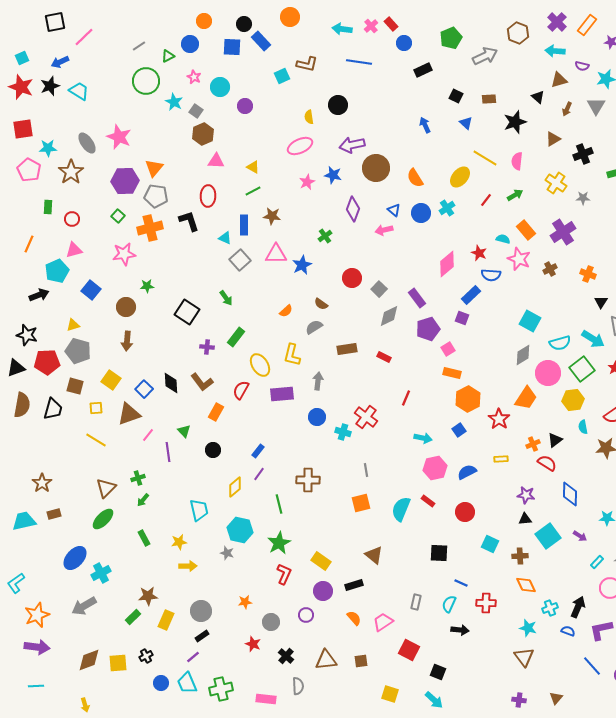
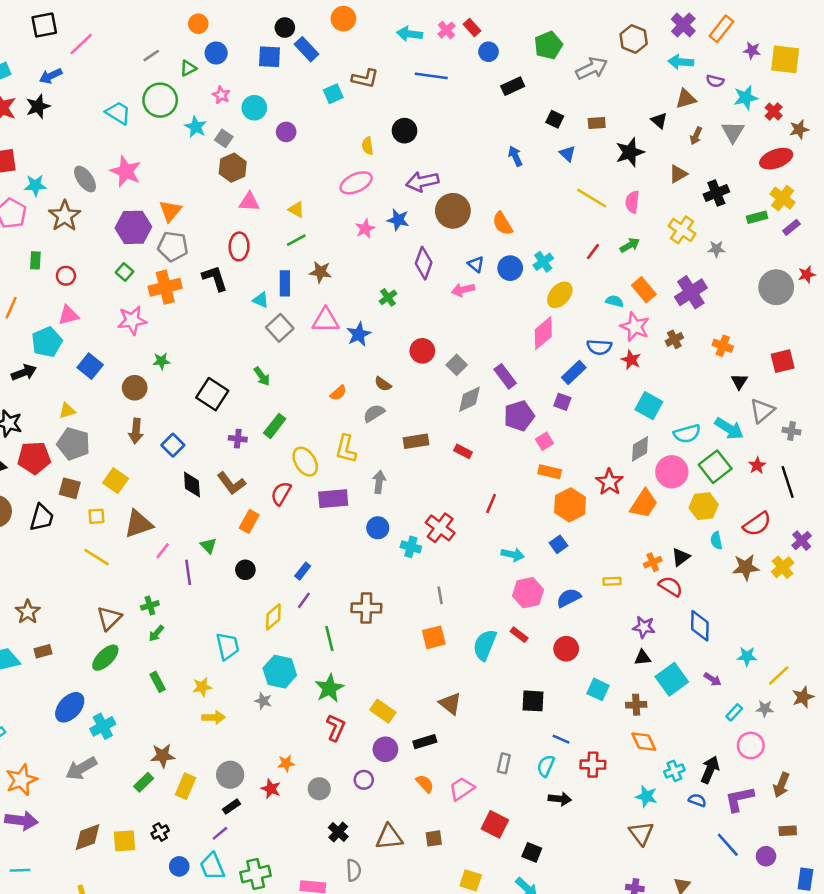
orange circle: (204, 21) -> (198, 24), moved
cyan trapezoid: (79, 91) -> (118, 113), moved
yellow ellipse: (460, 177) -> (560, 295), moved
red star: (479, 253) -> (631, 360), moved
blue square: (144, 389) -> (173, 445), moved
red star: (499, 419) -> (609, 482), moved
red star: (253, 644) -> (271, 789), moved

